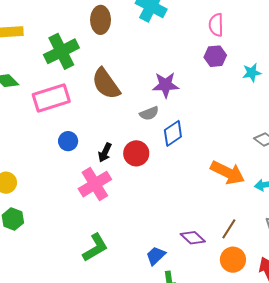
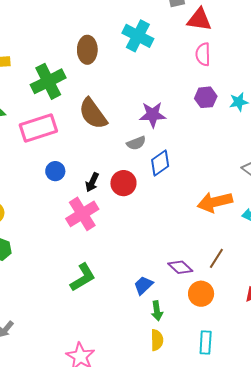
purple hexagon: (215, 56) -> (206, 97), moved
orange arrow: (228, 173) -> (215, 202), turned 140
orange circle: (233, 260) -> (201, 294), moved

